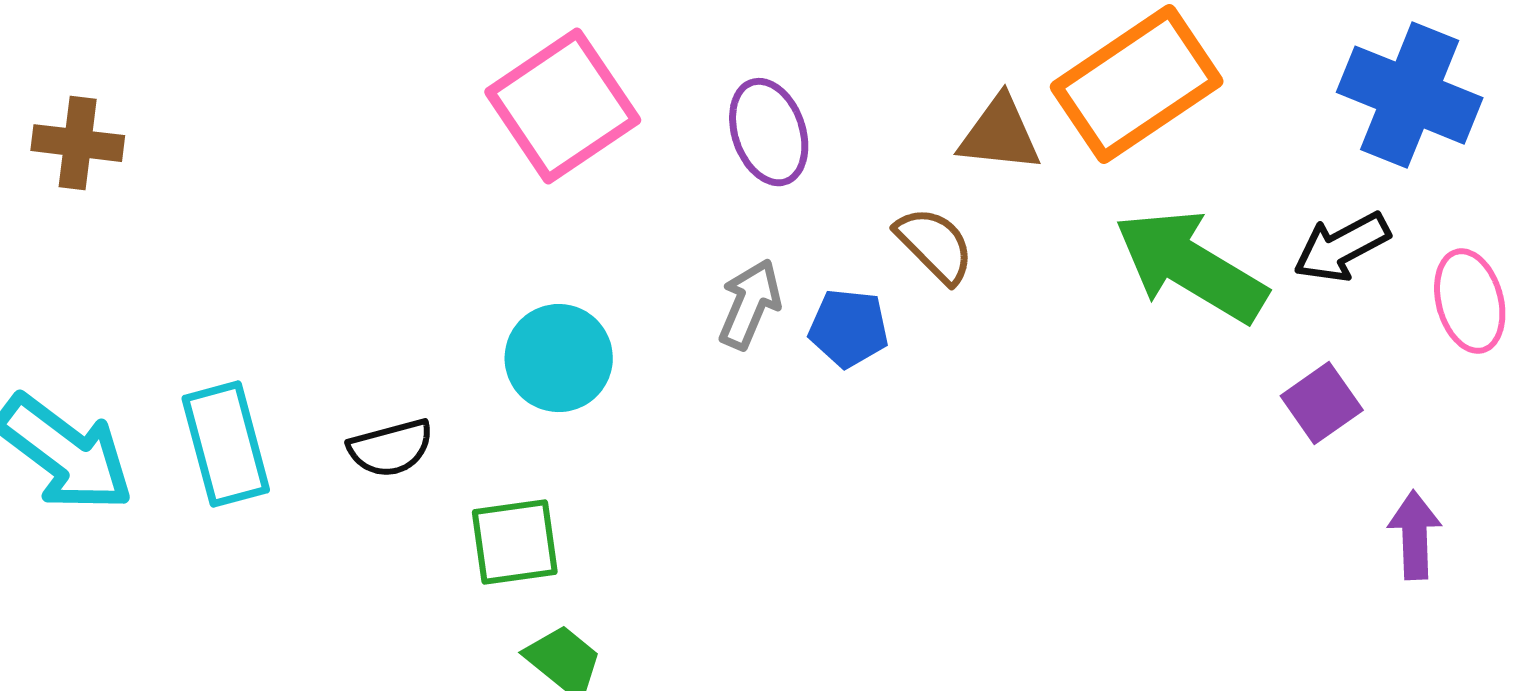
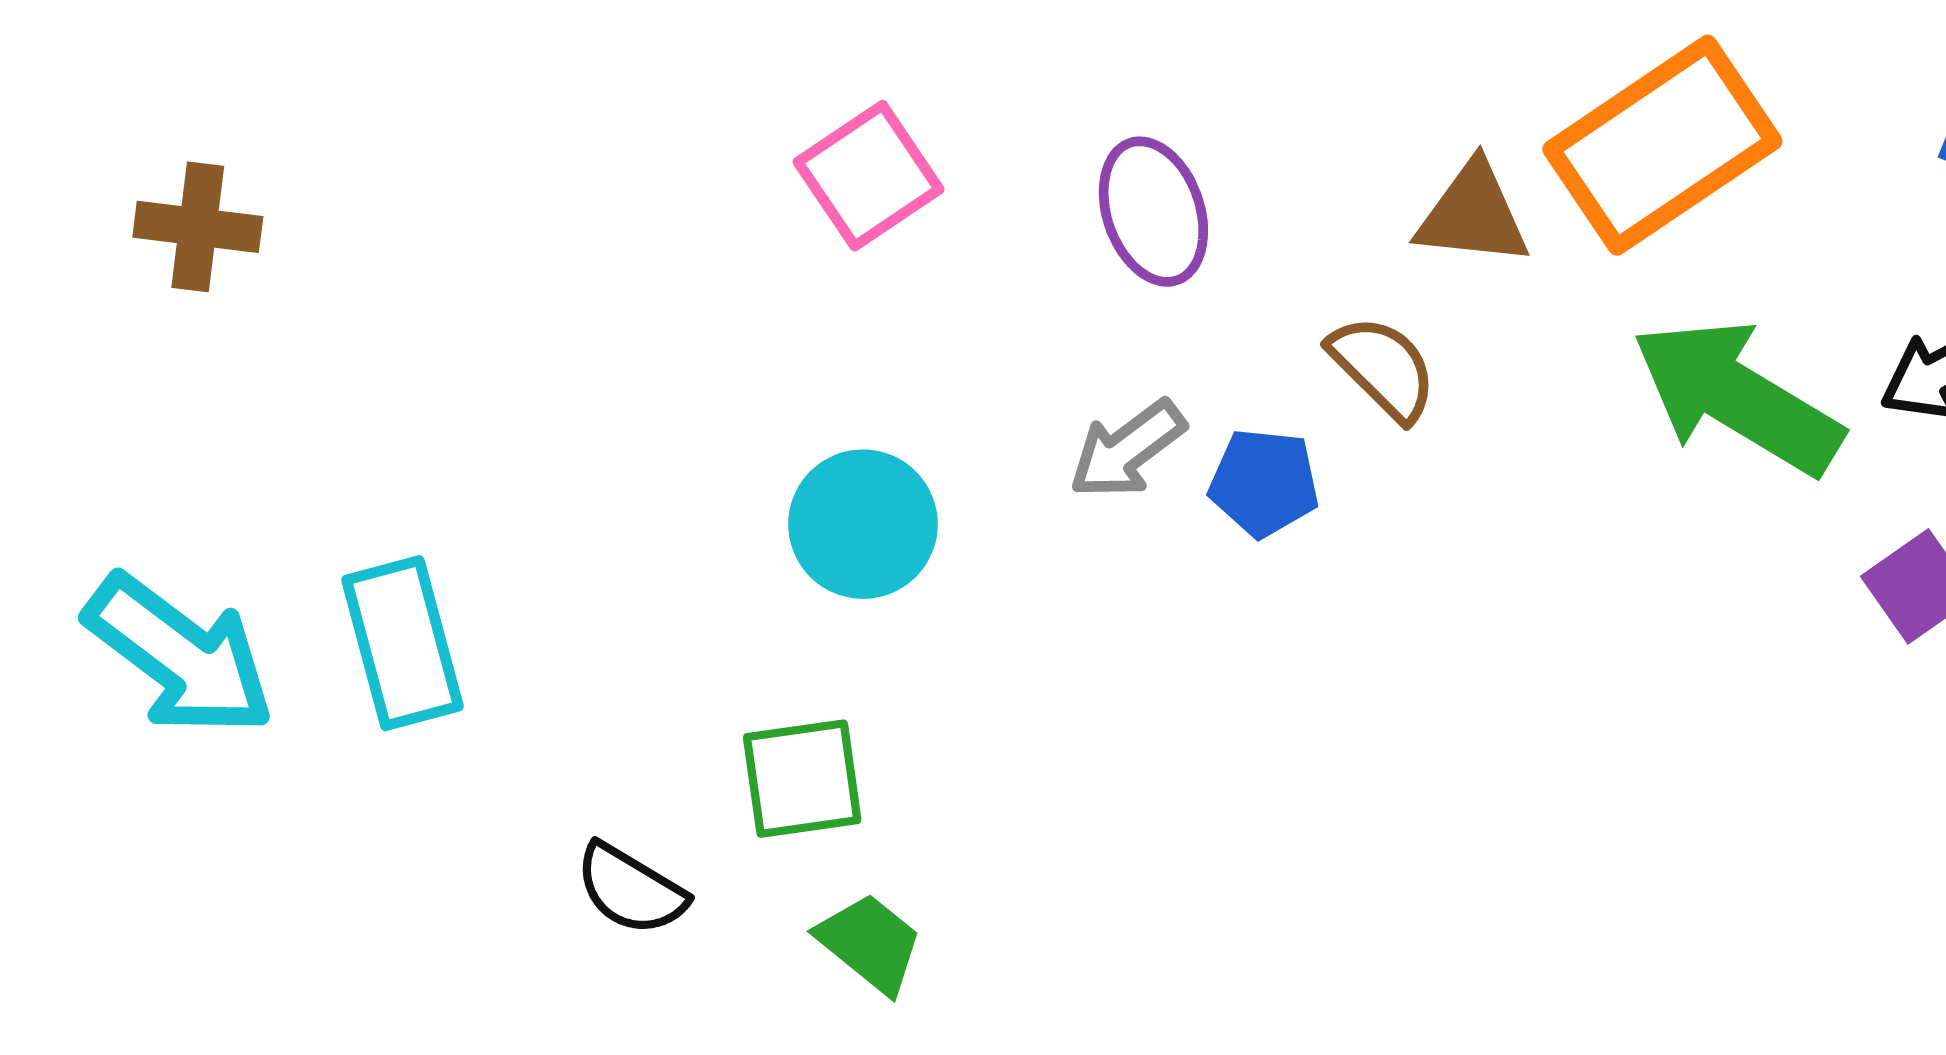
pink square: (563, 106) -> (869, 176), size x0.7
gray arrow: (750, 304) -> (1127, 449), turned -150
black semicircle: (391, 448) -> (631, 889), moved, turned 46

